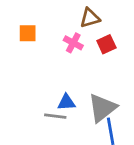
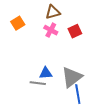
brown triangle: (90, 18) -> (53, 12), moved
orange square: (28, 33) -> (18, 23), turned -32

